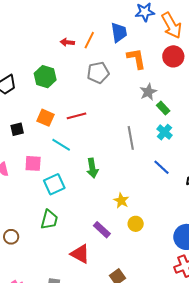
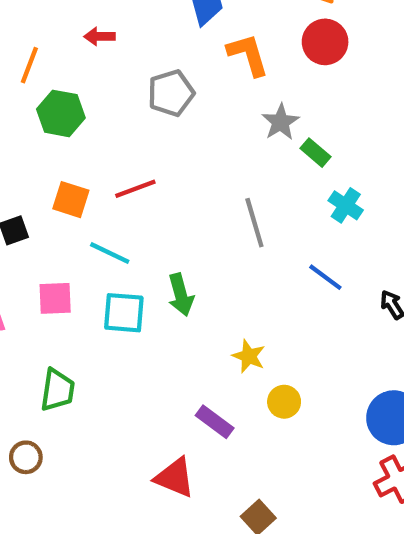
orange line: (89, 40) -> (29, 65), moved
cyan cross: (165, 132) -> (346, 205), moved
cyan square: (54, 184) -> (124, 313), moved, turned 35
green trapezoid: (49, 220) -> (57, 390), moved

